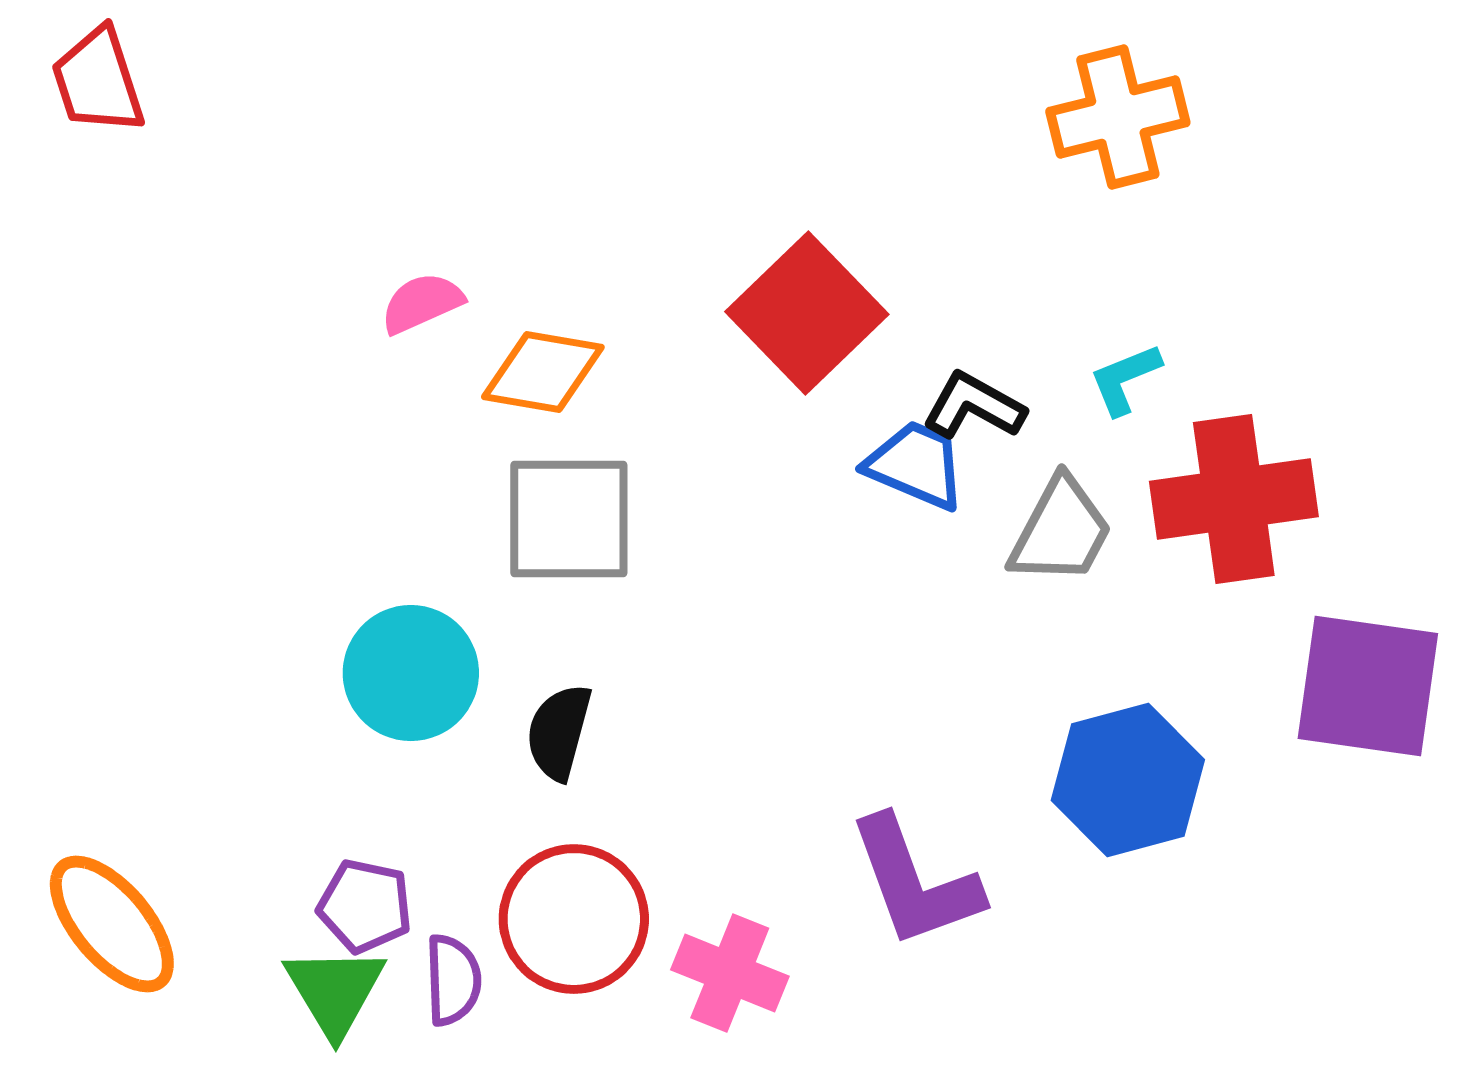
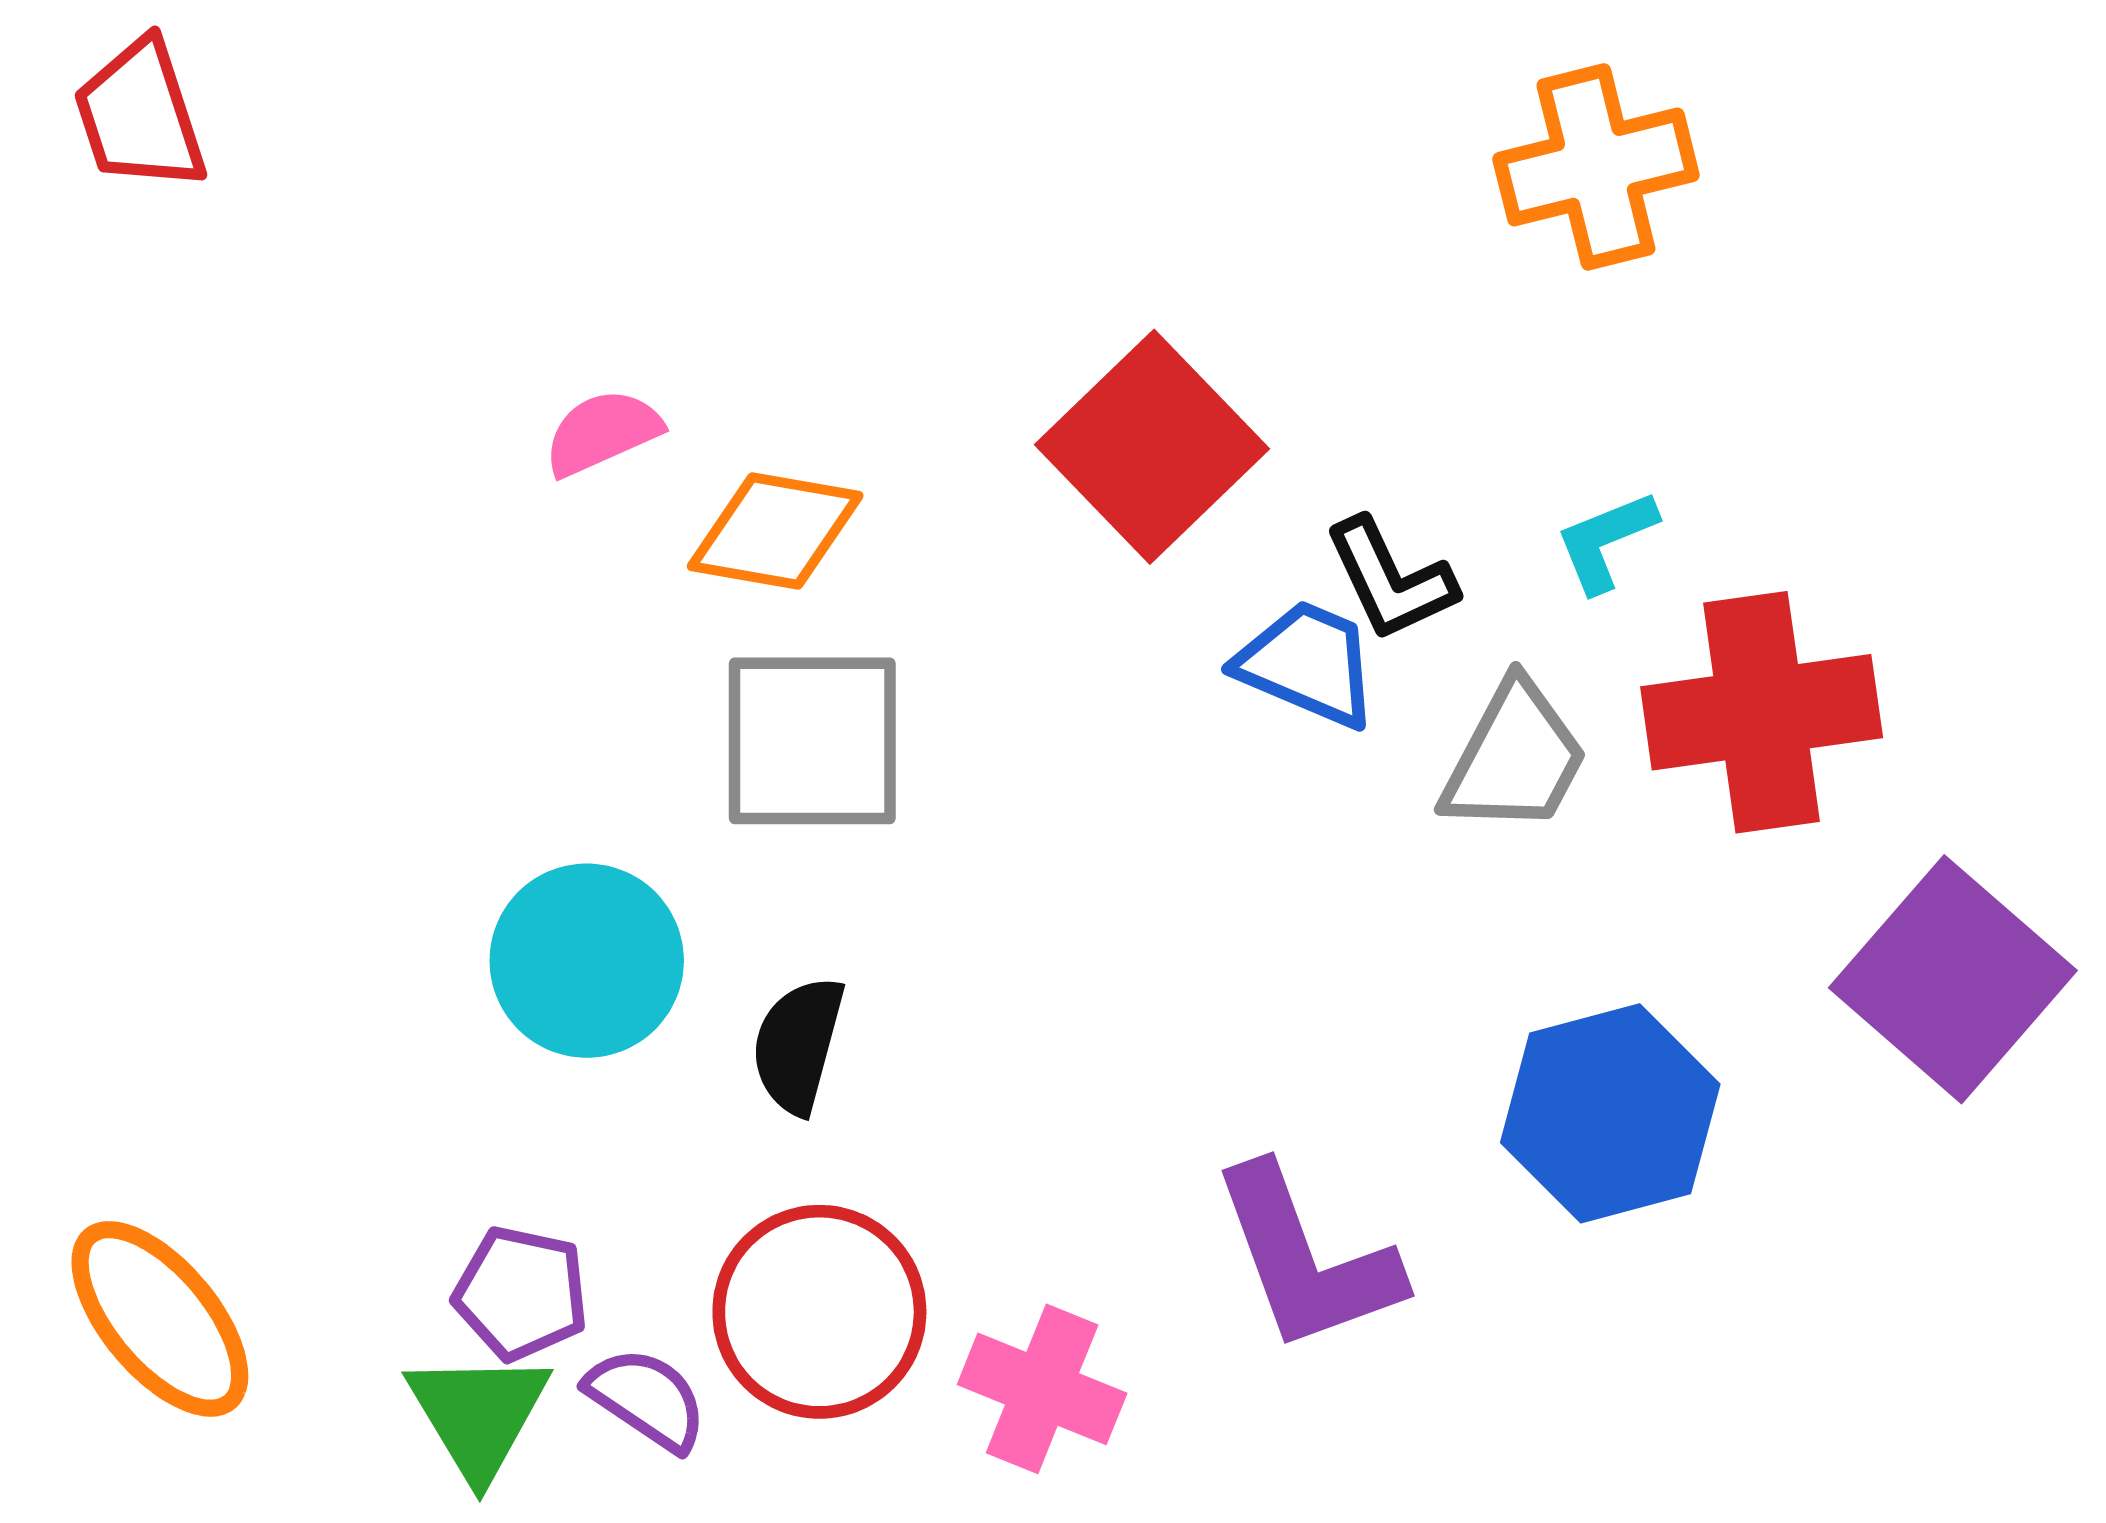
black L-shape: (974, 406) -> (1390, 579), turned -144
purple square: (1368, 686) -> (1953, 979), turned 33
purple semicircle: (453, 980) -> (647, 1399), turned -54

